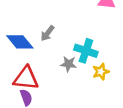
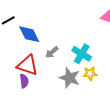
gray arrow: (47, 33) -> (52, 52), moved
gray star: (68, 64) -> (70, 78), moved, size x1.5

